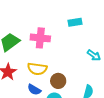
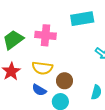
cyan rectangle: (75, 22) -> (82, 19), size x1.5

